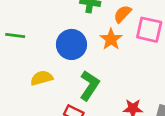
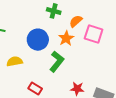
green L-shape: (89, 86) -> (57, 62), moved

